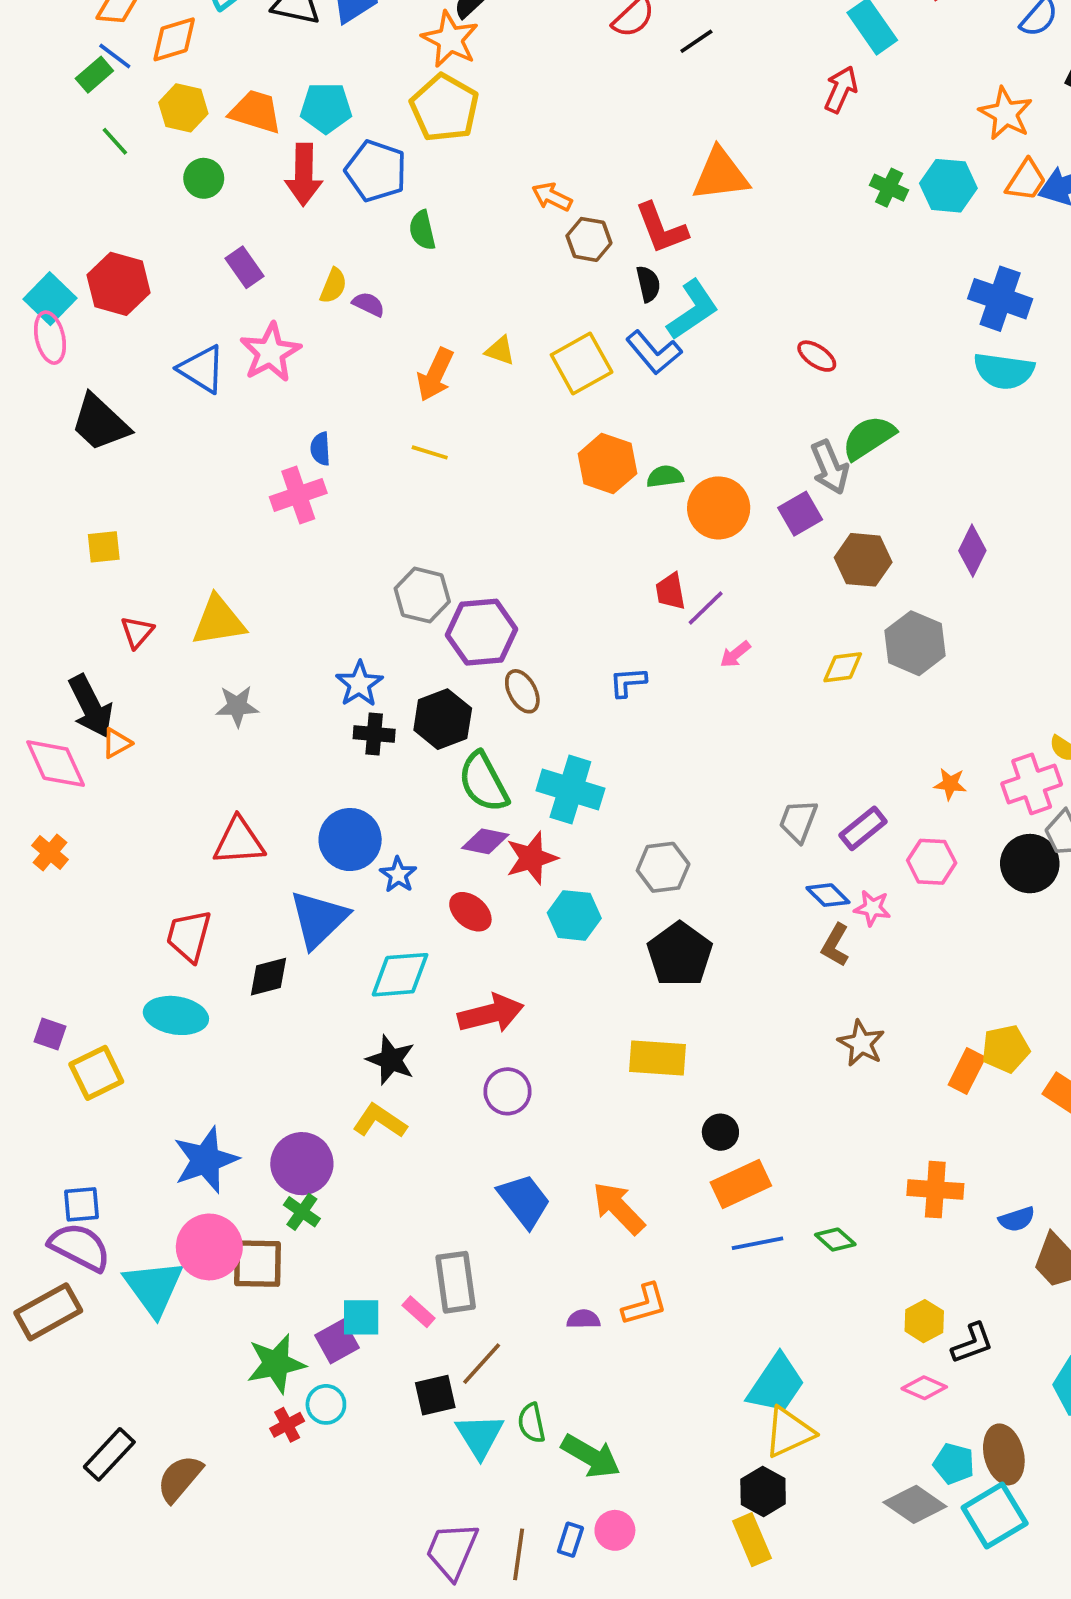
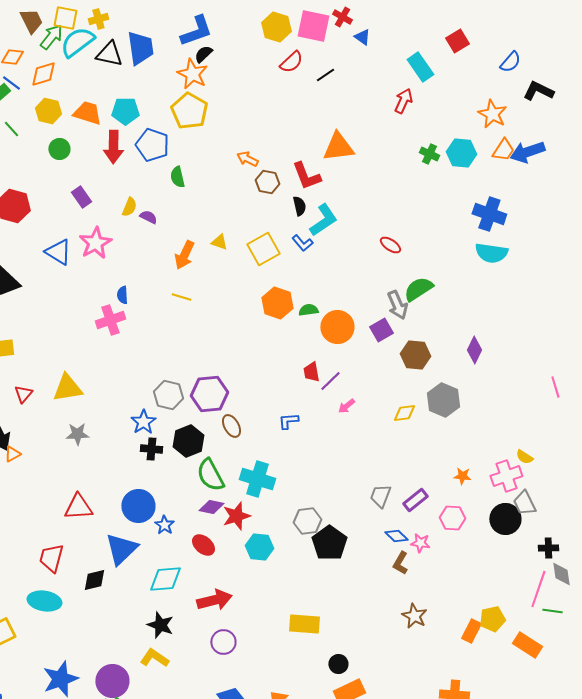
blue L-shape: (654, 352) -> (302, 243), size x0.7
gray hexagon: (422, 595) -> (168, 395), moved
black pentagon: (680, 954) -> (329, 543), moved

